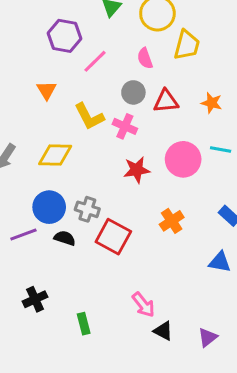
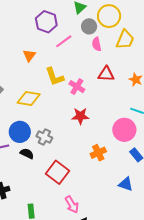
gray circle: (133, 92) -> (89, 26), moved
pink circle: (183, 159) -> (124, 130), moved
red square: (113, 237) -> (57, 172), moved

